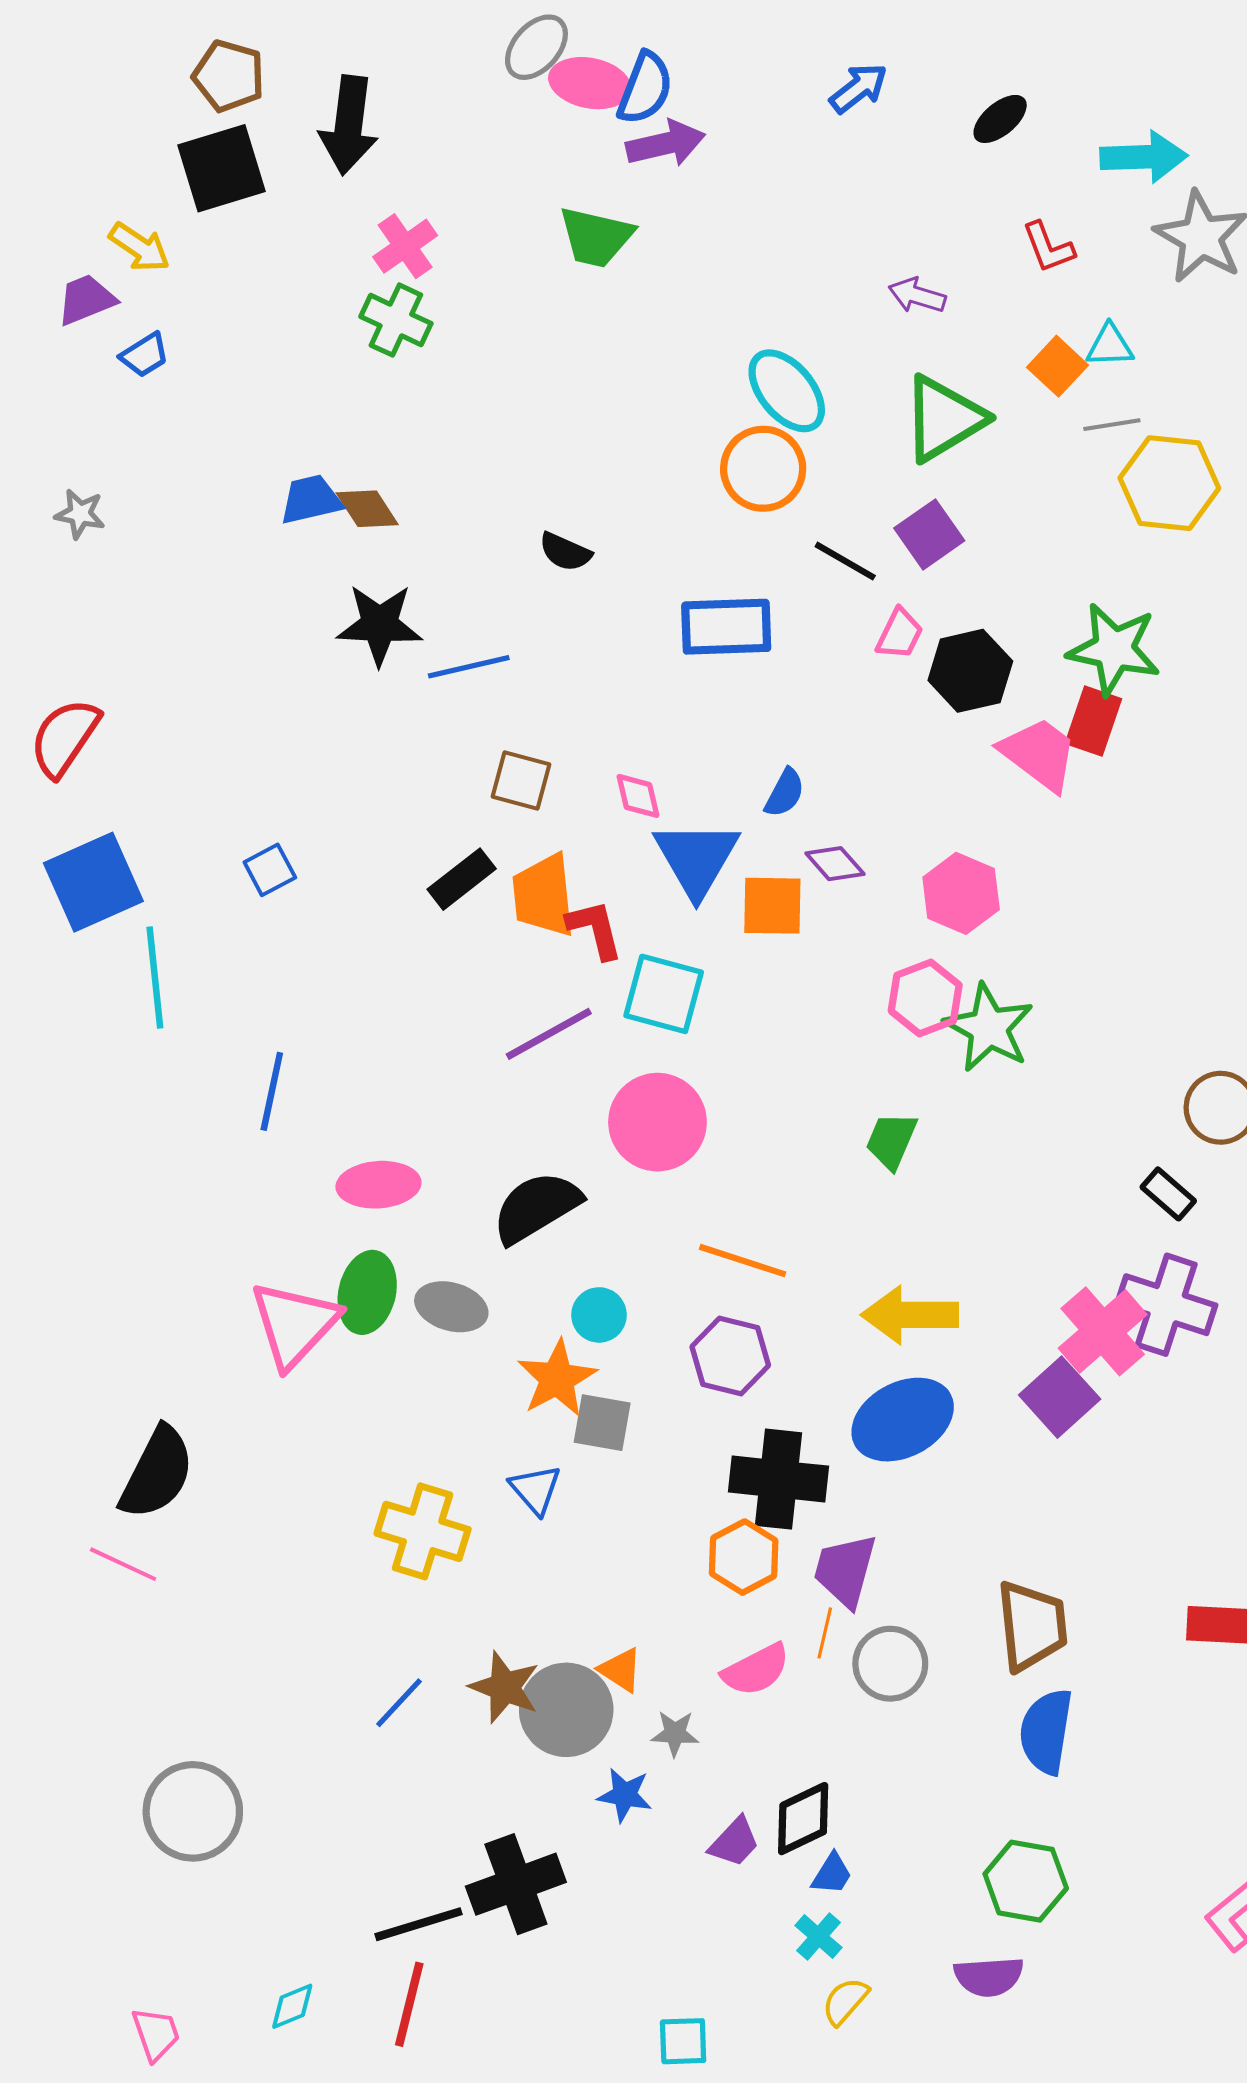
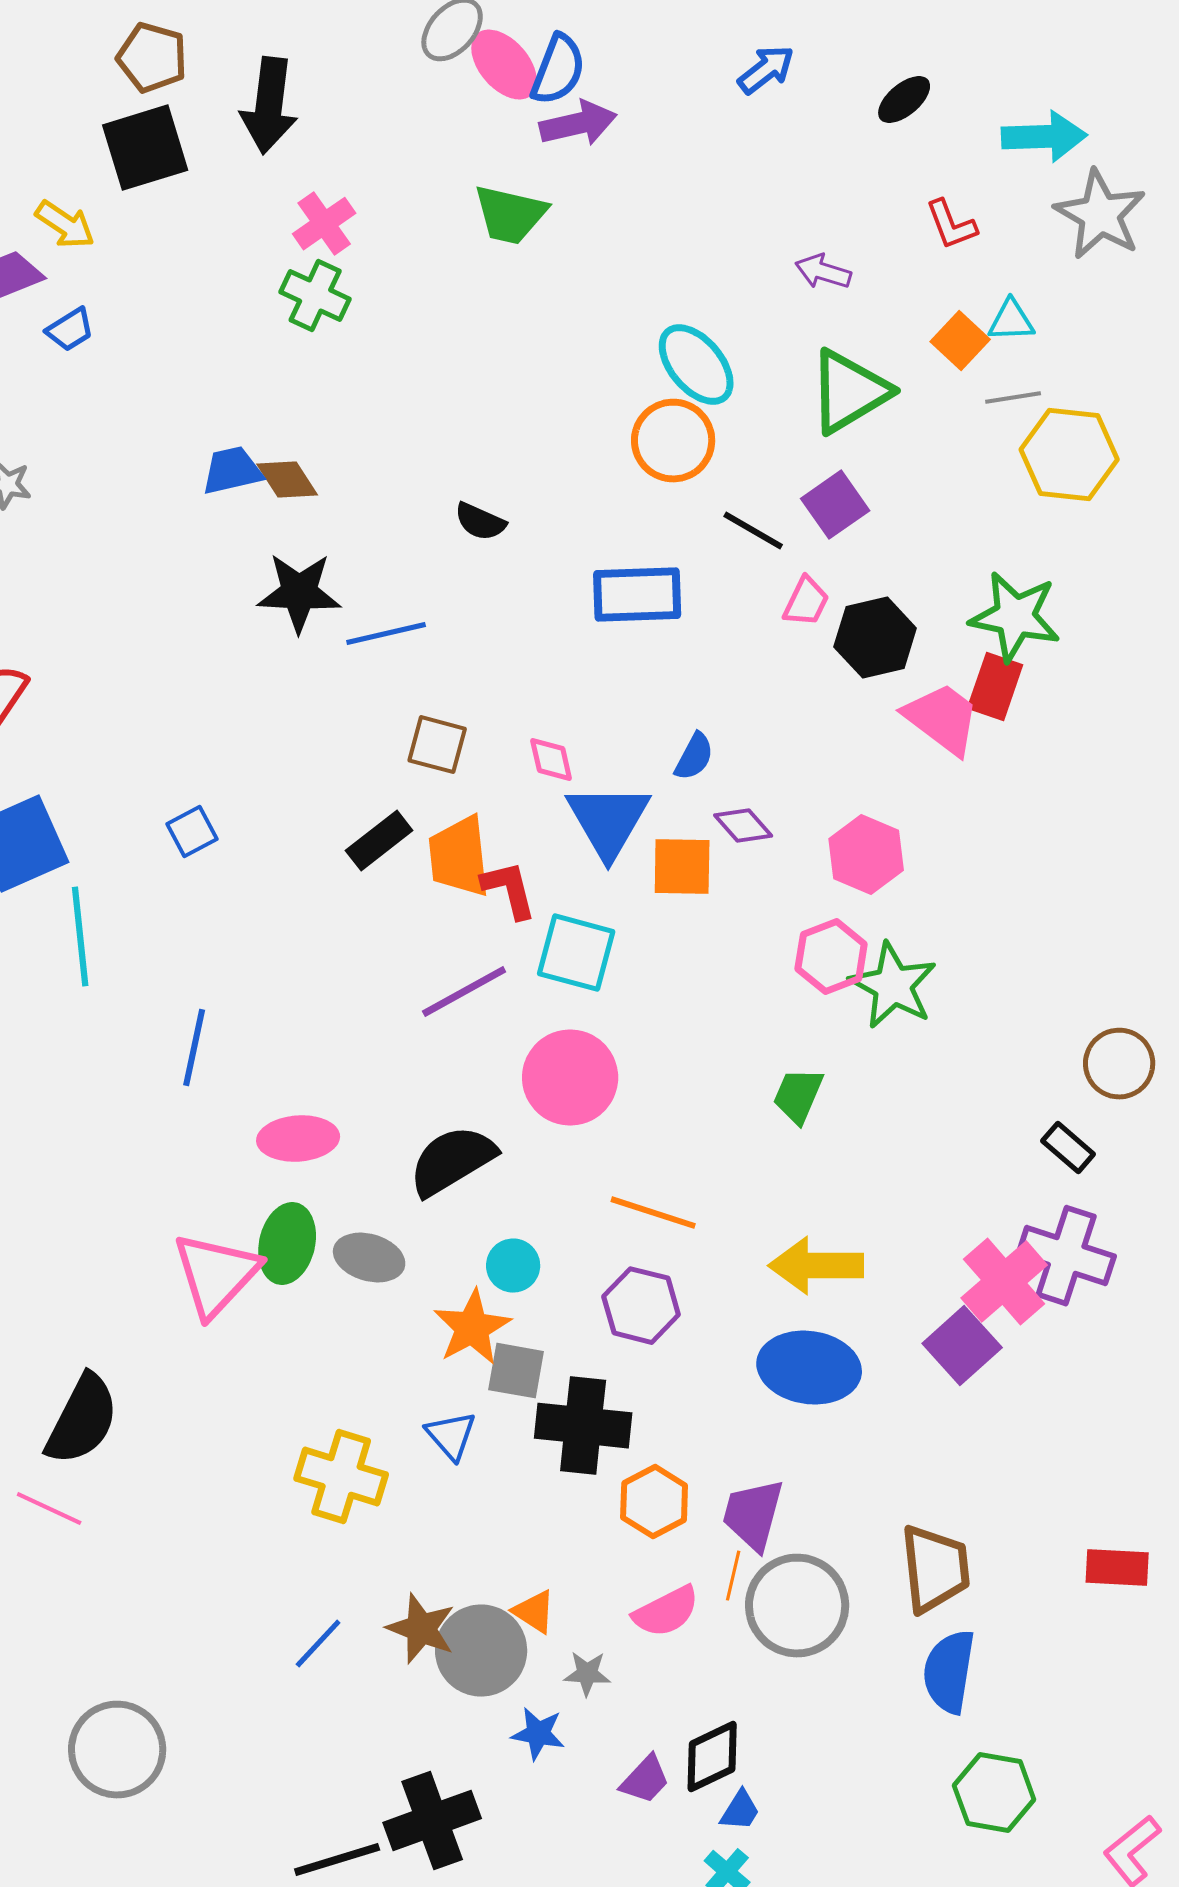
pink ellipse: (590, 83) -> (504, 65), turned 38
blue ellipse: (903, 1420) -> (809, 1368), turned 36
black cross: (779, 1479) -> (583, 1426), moved
gray circle: (890, 1664) -> (797, 1606), size x1.4
green hexagon: (1026, 1881) -> (994, 1793), moved

